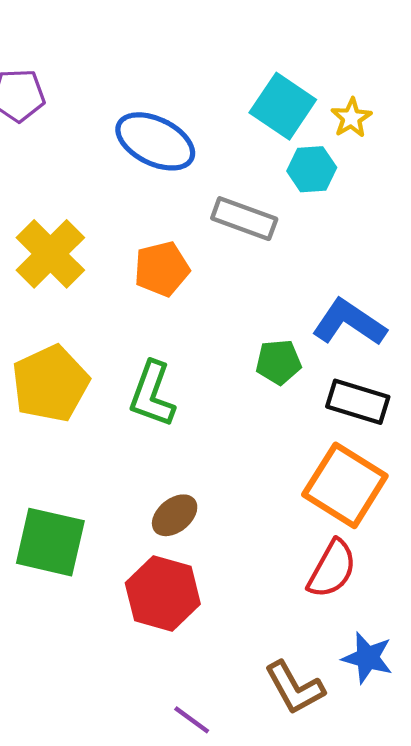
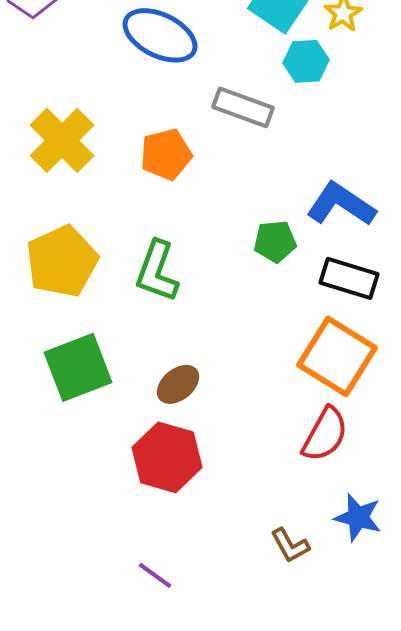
green square: (50, 542) -> (78, 367), moved, turned -34
brown L-shape: (295, 688) -> (290, 545), size x0.7
purple line: (192, 720) -> (155, 575), moved

